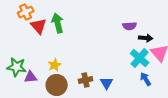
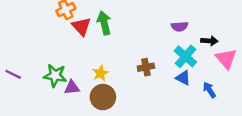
purple semicircle: (130, 26) -> (179, 26), moved
cyan cross: (140, 58) -> (185, 56), moved
brown cross: (86, 80) -> (146, 67), moved
blue triangle: (107, 83) -> (183, 78), moved, turned -32

